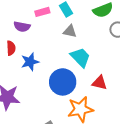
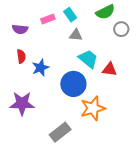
purple semicircle: (22, 27) -> (20, 29), moved
red triangle: (100, 83) -> (110, 69), moved

